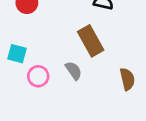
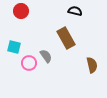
gray semicircle: (74, 71) -> (46, 56), moved

